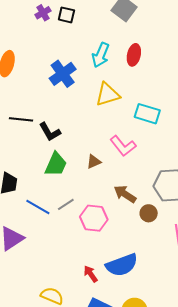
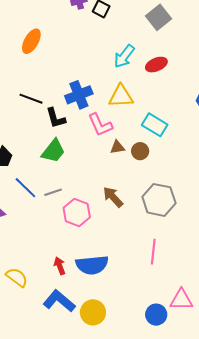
red ellipse: (134, 55) -> (156, 65), turned 40
blue cross: (63, 74) -> (79, 95), moved
pink L-shape: (123, 146) -> (100, 125), moved
brown triangle: (94, 162) -> (117, 147), moved
brown circle: (149, 213) -> (140, 151), moved

